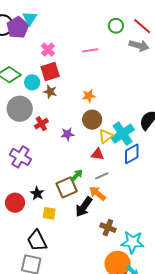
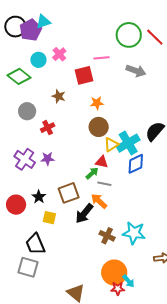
cyan triangle: (30, 18) -> (43, 22), turned 35
green circle: (116, 26) -> (129, 35), size x1.6
gray arrow: (139, 46) -> (136, 71), moved
red square: (50, 72) -> (84, 75), moved
cyan circle: (32, 82) -> (38, 60), moved
gray circle: (20, 109) -> (27, 111), size x0.7
purple star: (67, 134) -> (48, 159), moved
green arrow: (77, 175) -> (92, 173), moved
gray line: (102, 176) -> (104, 184), turned 32
cyan star: (132, 242) -> (134, 233), moved

